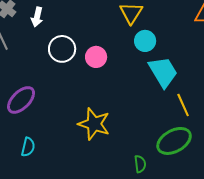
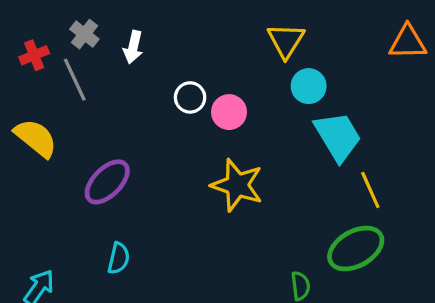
white circle: (62, 49) -> (190, 97), moved, size x0.7
yellow star: (94, 124) -> (237, 185), moved

